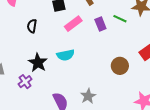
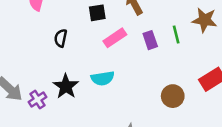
green line: (120, 19) -> (176, 34), turned 48
purple cross: (25, 82) -> (38, 100), moved

